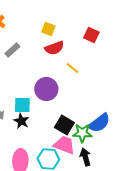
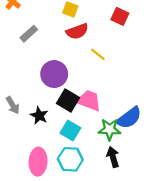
purple circle: (46, 89) -> (54, 74), moved
cyan square: (22, 105) -> (70, 131), moved, turned 30
black square: (64, 125) -> (68, 101), moved
pink trapezoid: (64, 145) -> (89, 101), moved

